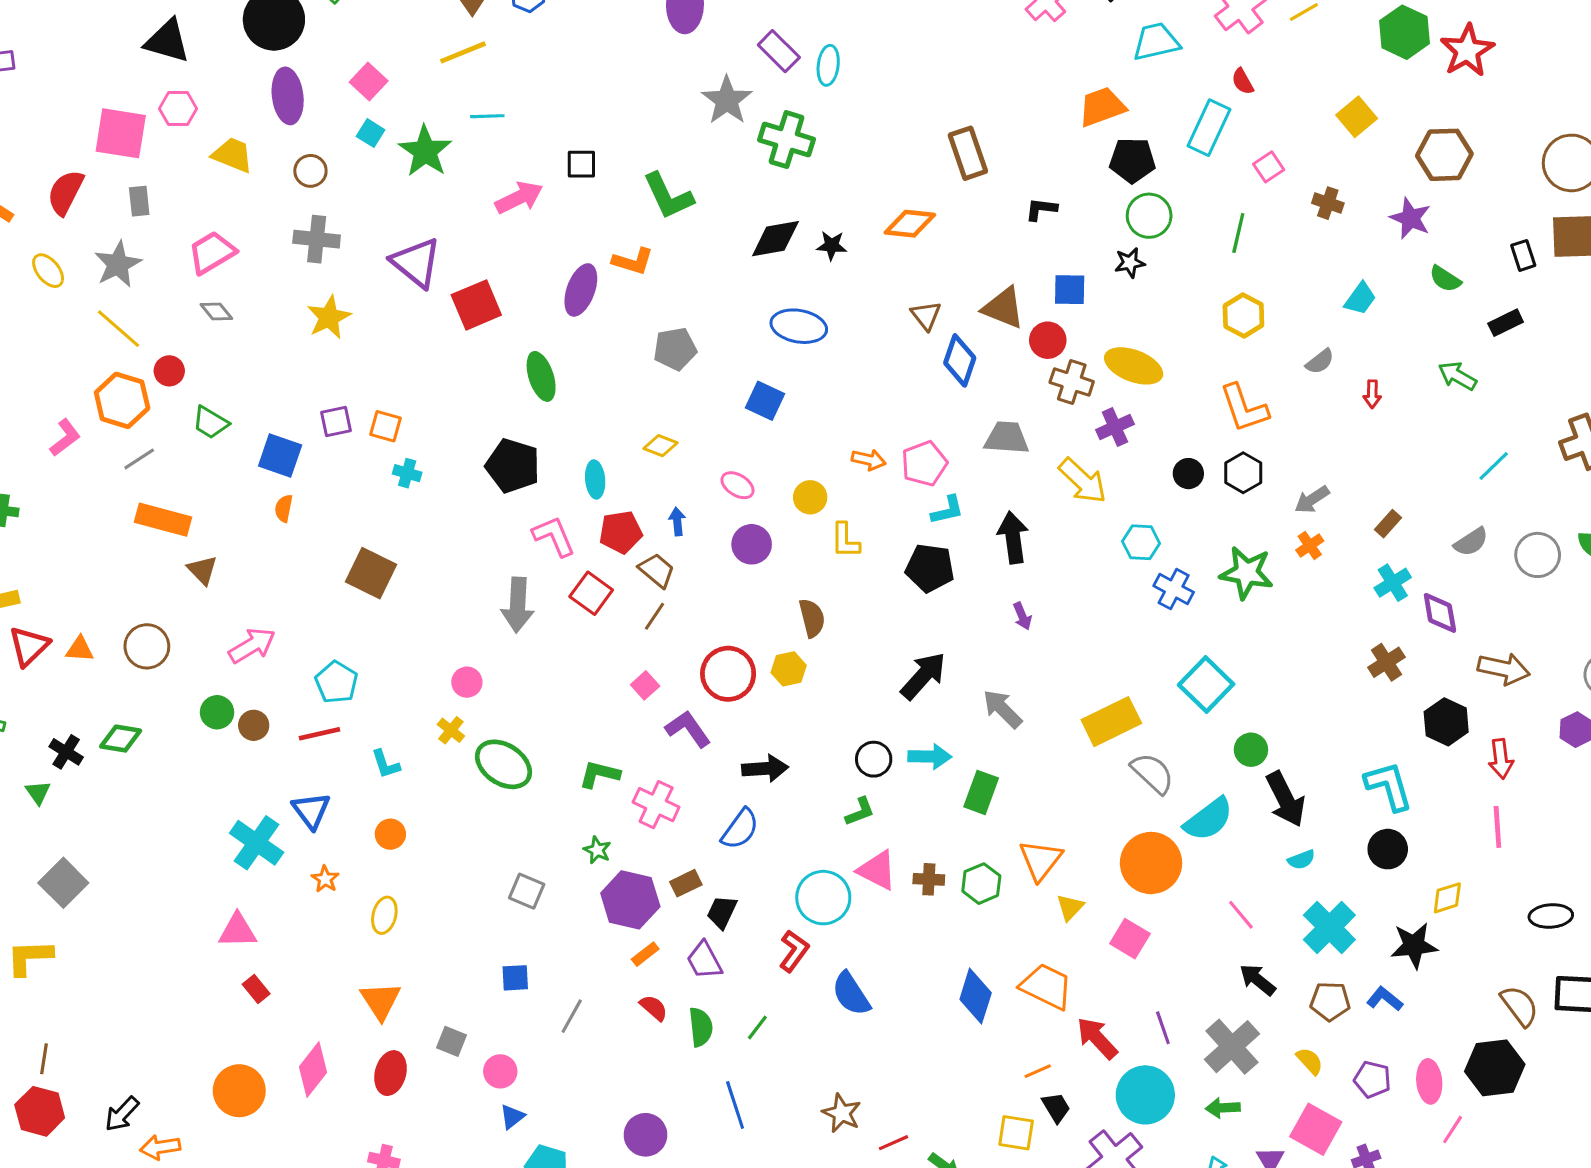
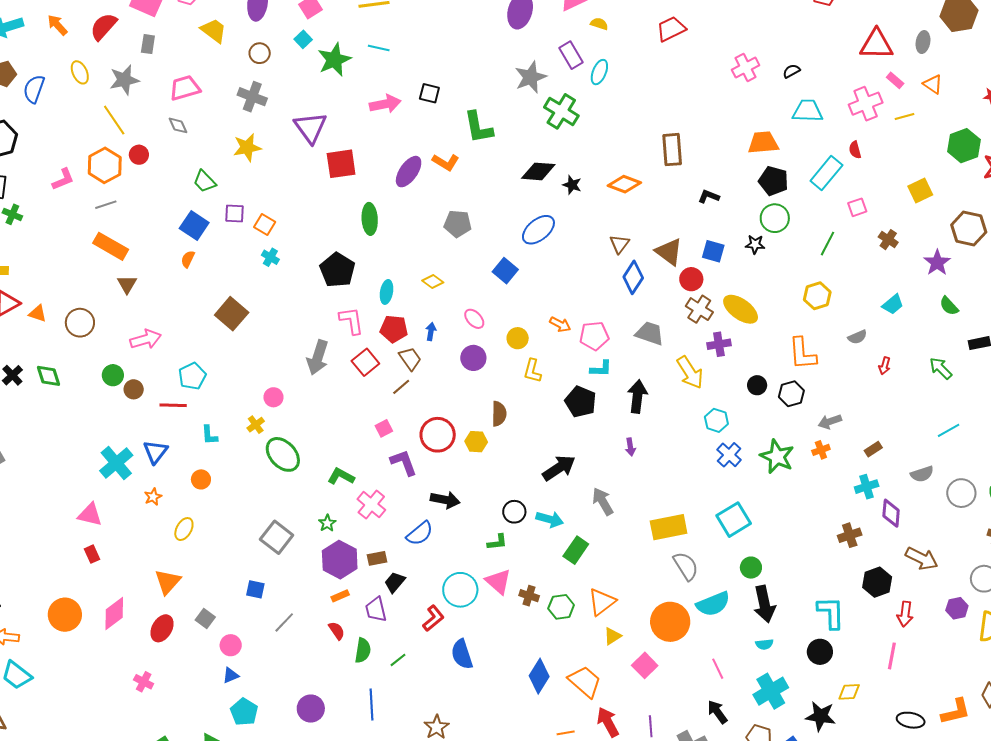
blue ellipse: (799, 326) -> (538, 230), turned -64
green trapezoid: (210, 423) -> (205, 181), moved
green diamond: (121, 739) -> (49, 376), turned 48
gray square: (527, 891) -> (277, 537), size x1.4

